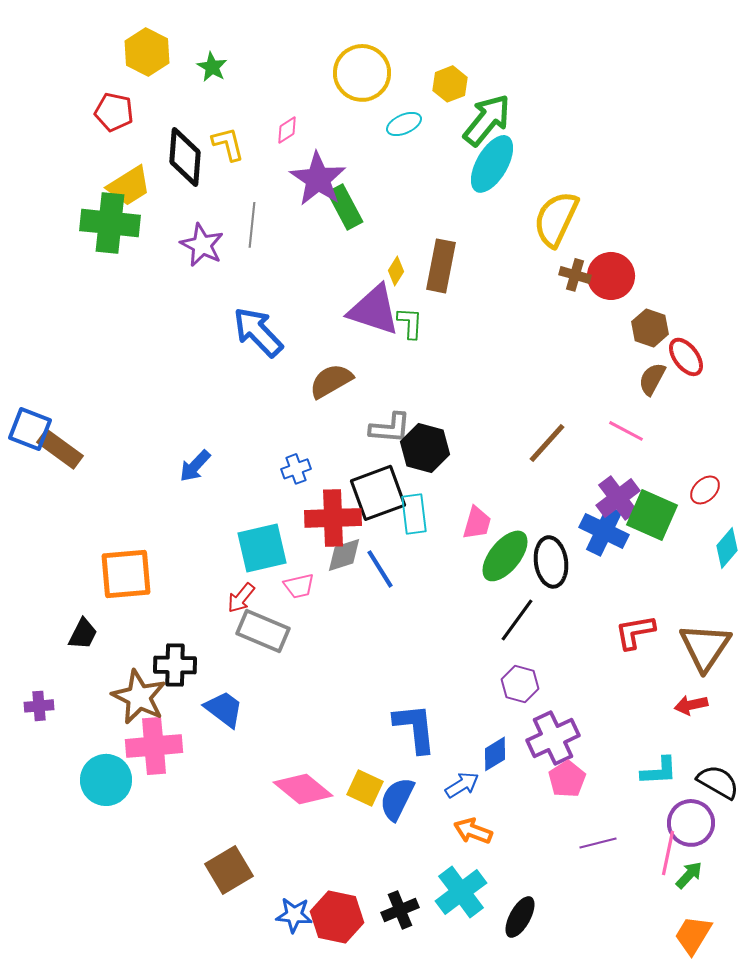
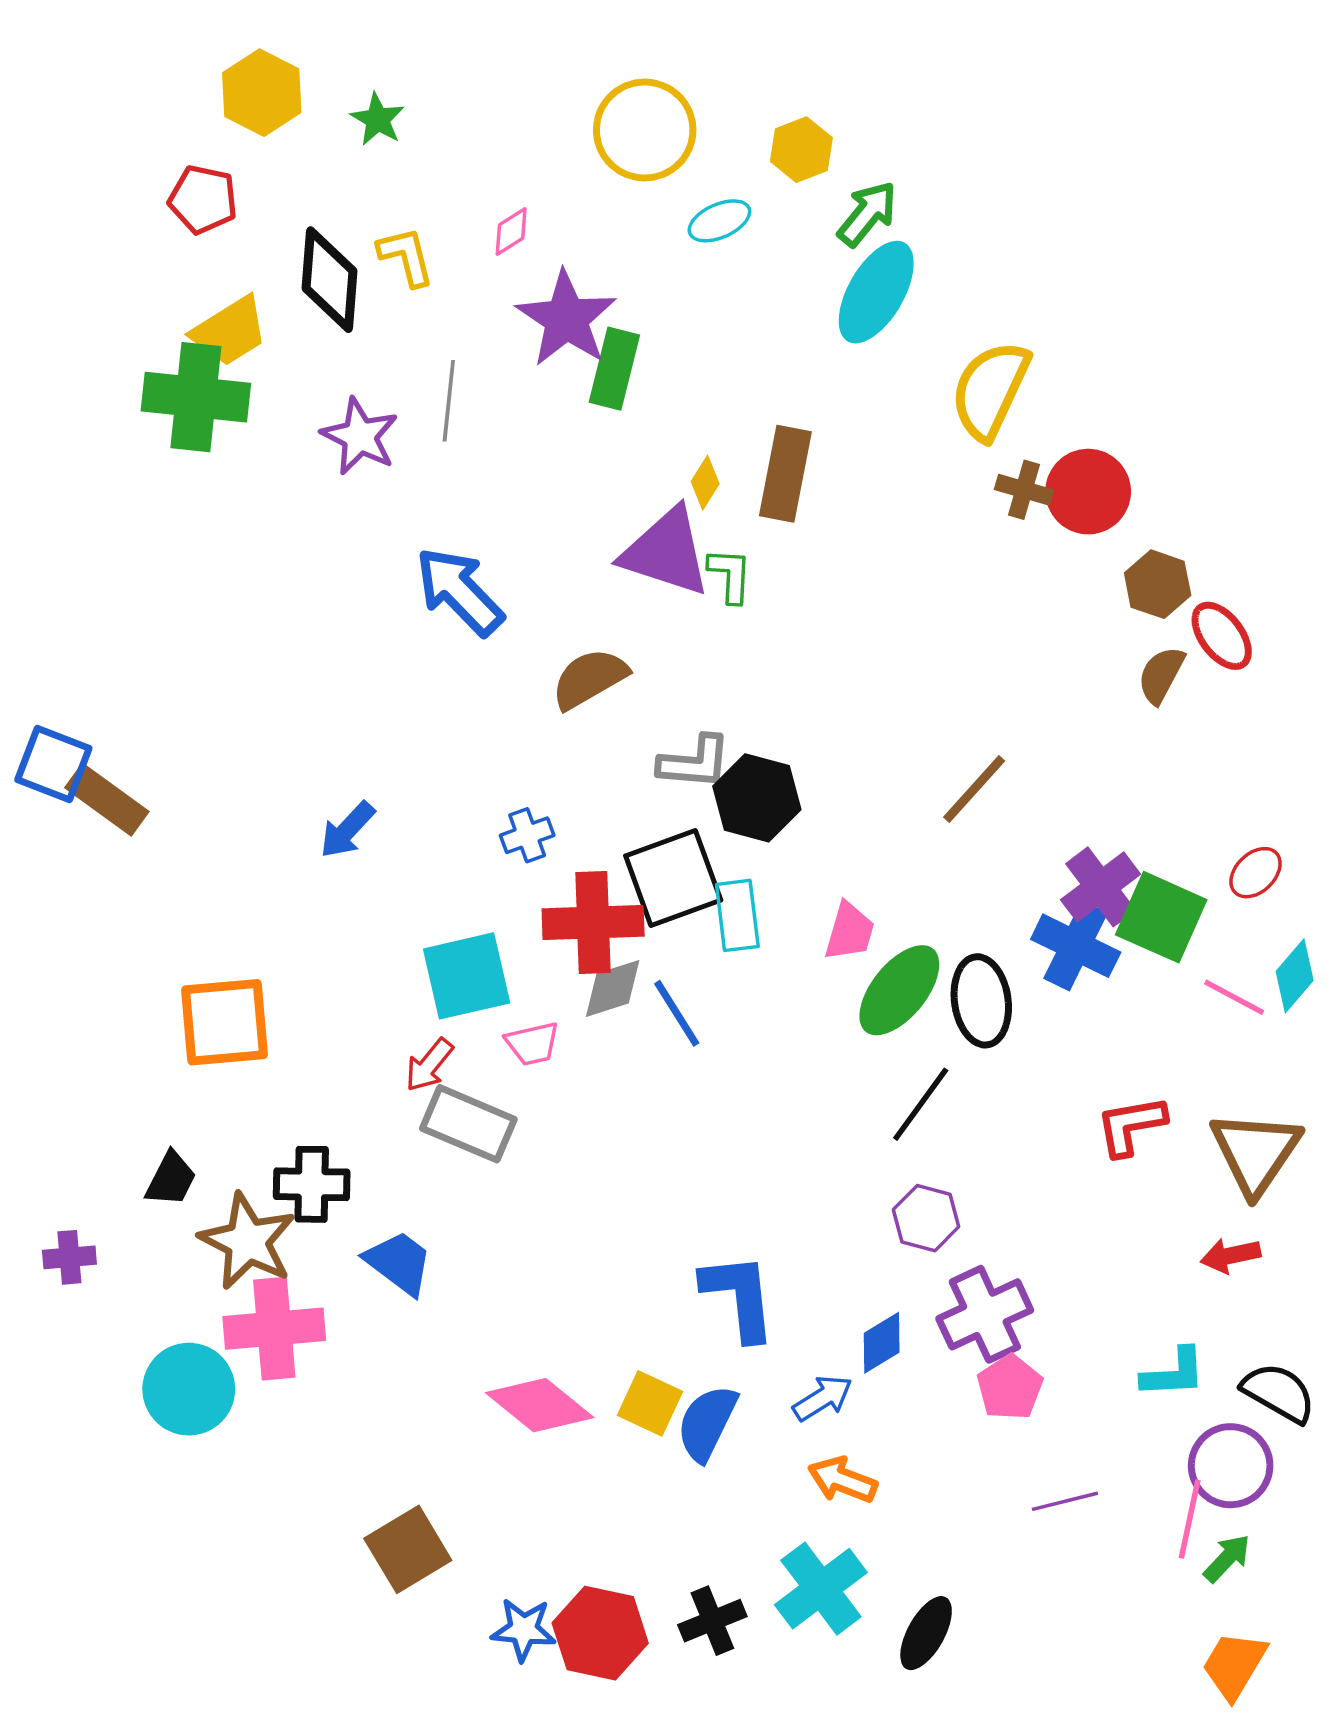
green arrow: (487, 120) -> (867, 214), size x0.7
green rectangle: (345, 207) -> (614, 369), turned 42
pink line: (626, 431) -> (1234, 997), moved
black trapezoid: (83, 634) -> (171, 1179), moved

